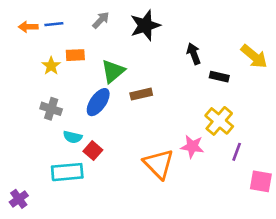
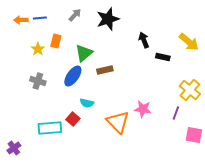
orange rectangle: (75, 55) -> (56, 41), turned -72
yellow cross: (219, 121) -> (190, 90), moved
cyan semicircle: (73, 137) -> (87, 103), moved
red square: (93, 151) -> (73, 119), moved

